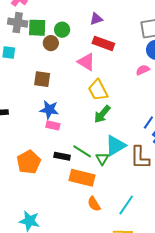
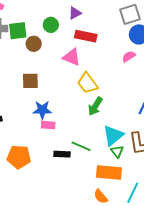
green circle: (62, 30) -> (51, 25), moved
green triangle: (102, 159) -> (117, 152), moved
orange pentagon: (29, 162) -> (19, 157), moved, turned -30
orange rectangle: (82, 178) -> (109, 173), moved

